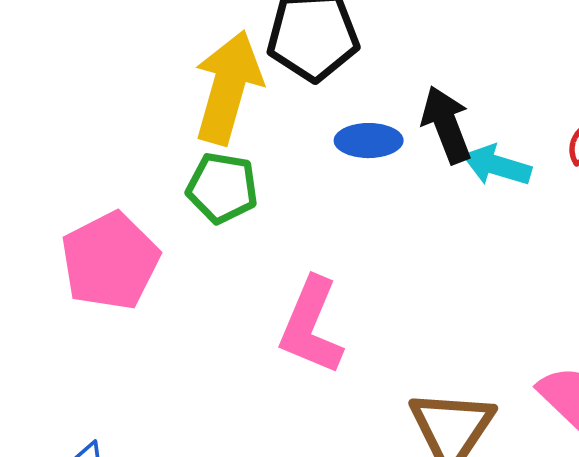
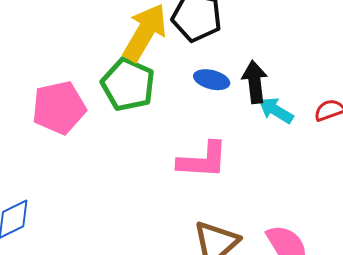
green pentagon: (222, 188) -> (128, 84), size x1.4
pink L-shape: (311, 326) -> (203, 160), moved, turned -124

